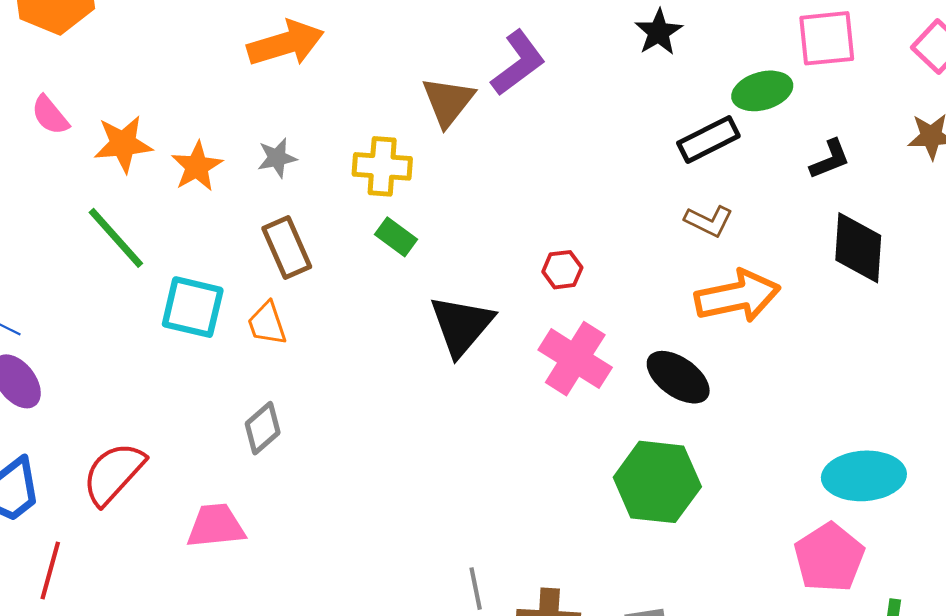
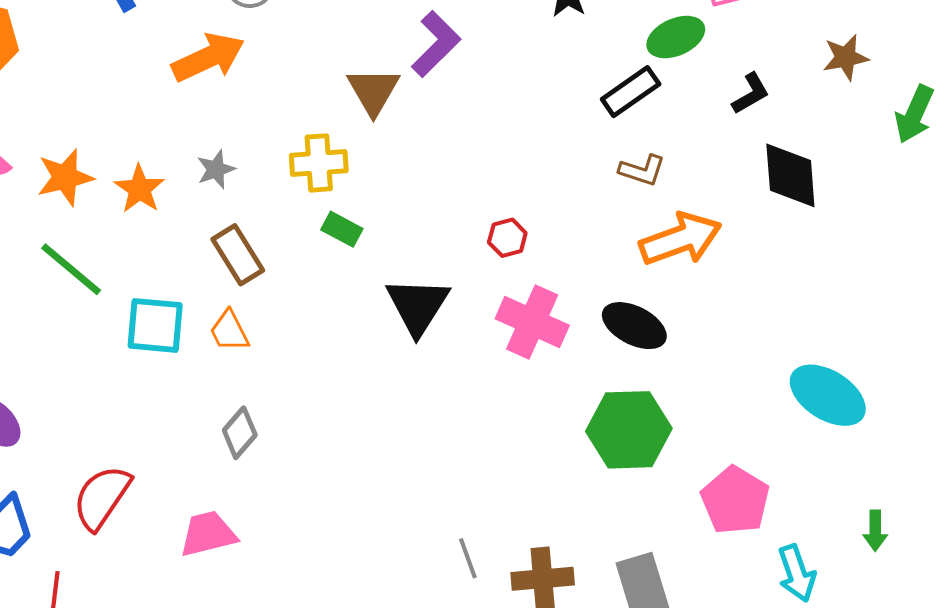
cyan ellipse: (864, 476) -> (828, 395), turned 44
pink pentagon: (829, 558) -> (735, 500), moved

